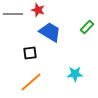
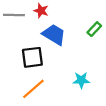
black square: (30, 53) -> (32, 57), size x1.5

